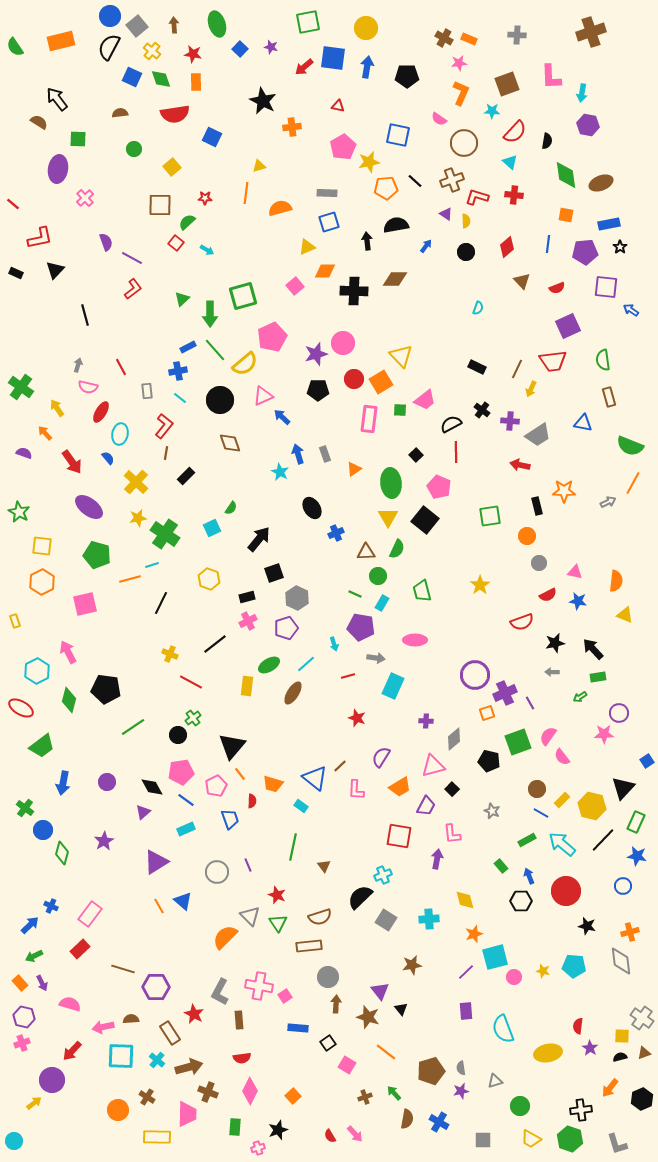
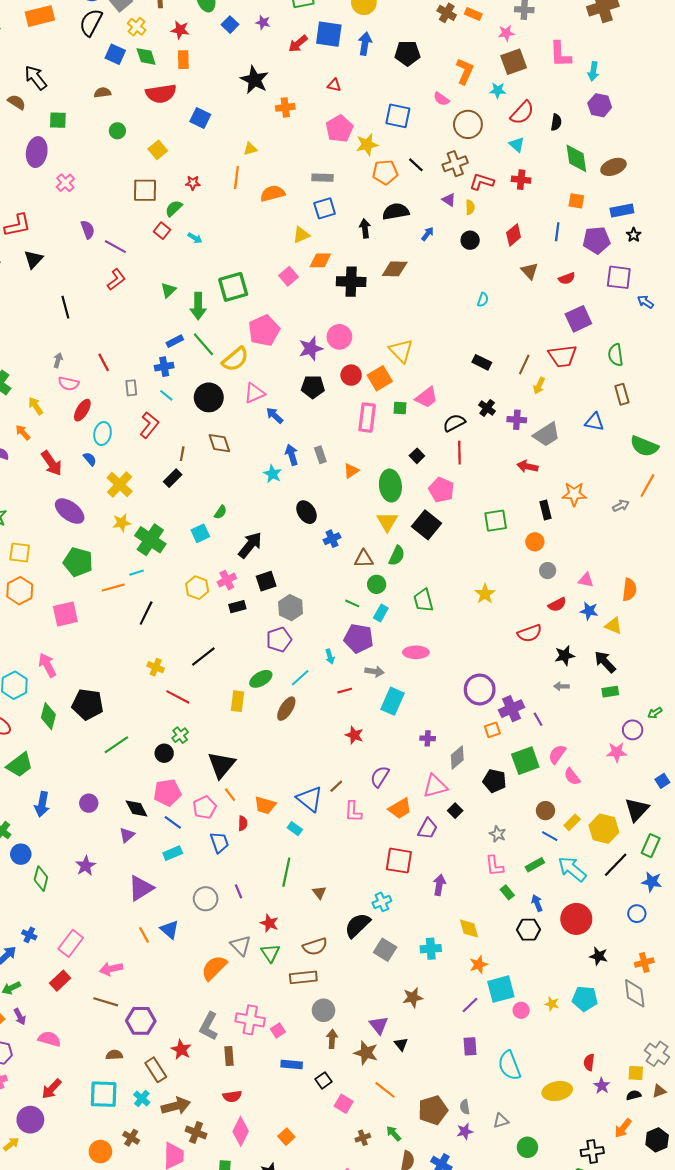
pink star: (459, 63) -> (506, 33), moved
brown line: (166, 453) -> (182, 454), moved
yellow triangle: (625, 615) -> (613, 626), moved
pink cross: (248, 621) -> (227, 580), moved
green arrow: (580, 697) -> (655, 713), moved
pink L-shape: (452, 834) -> (495, 866), moved
pink arrow: (103, 1027) -> (111, 969), moved

